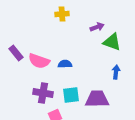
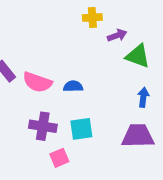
yellow cross: (62, 14) -> (92, 18), moved
purple trapezoid: (97, 99) -> (138, 136), moved

